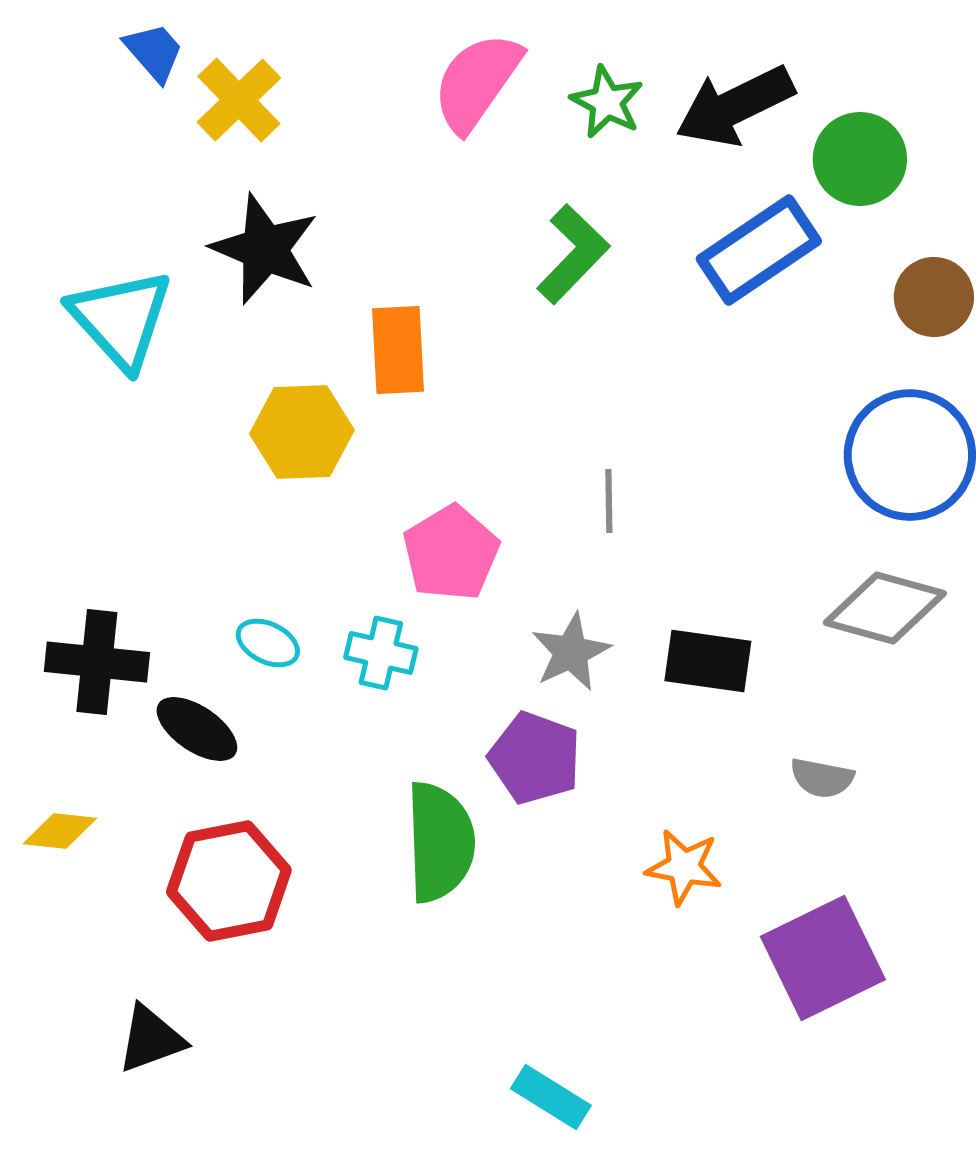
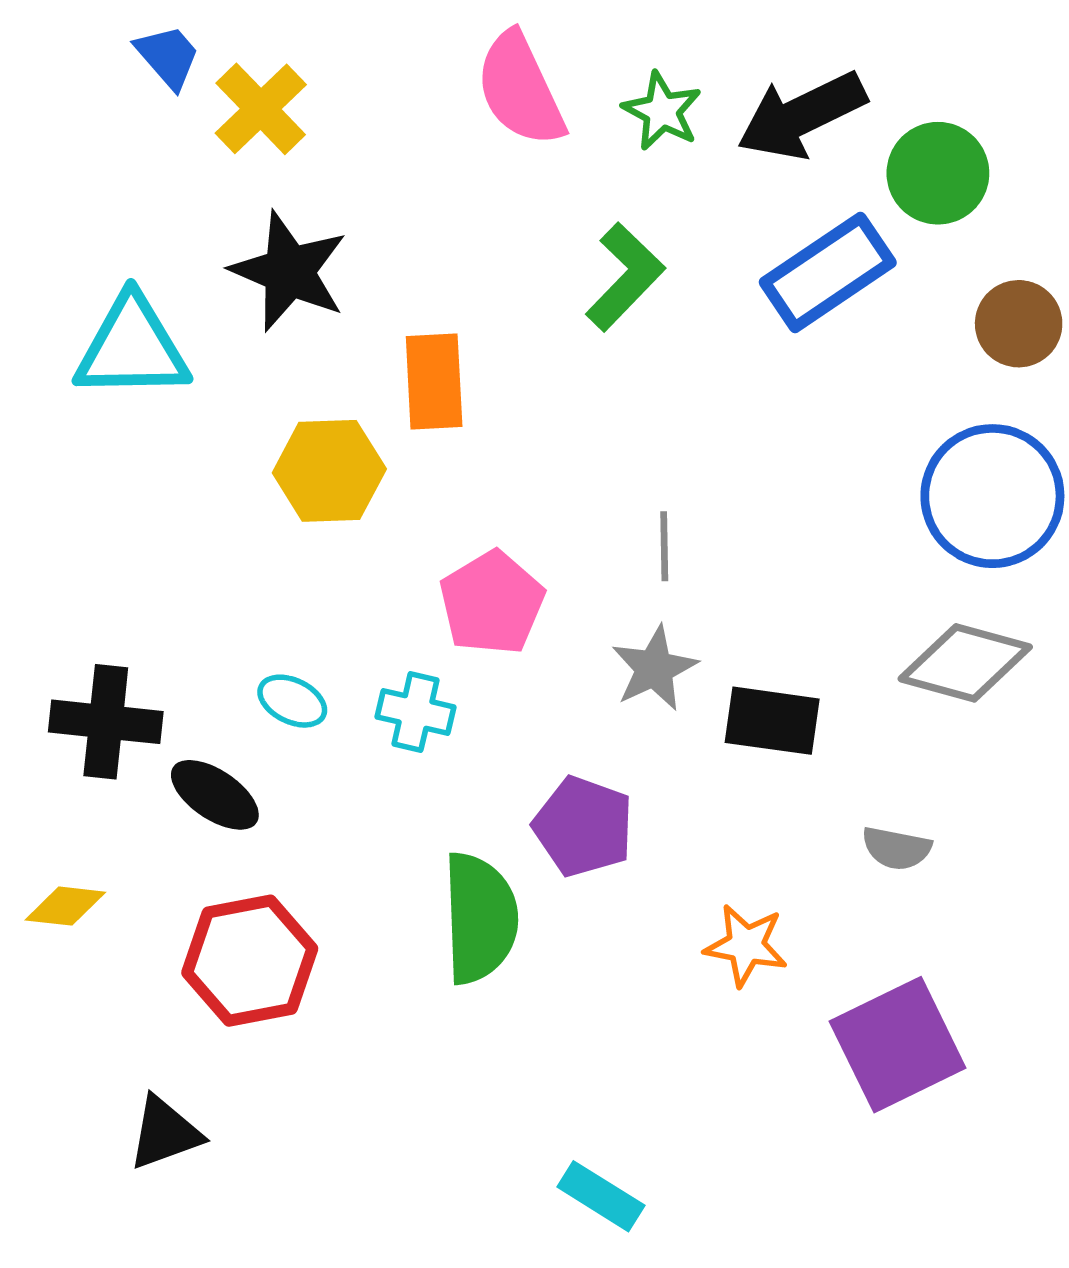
pink semicircle: (477, 82) -> (520, 89), turned -60
cyan triangle: (121, 319) -> (132, 348), turned -49
gray star: (571, 652) -> (654, 668), moved

